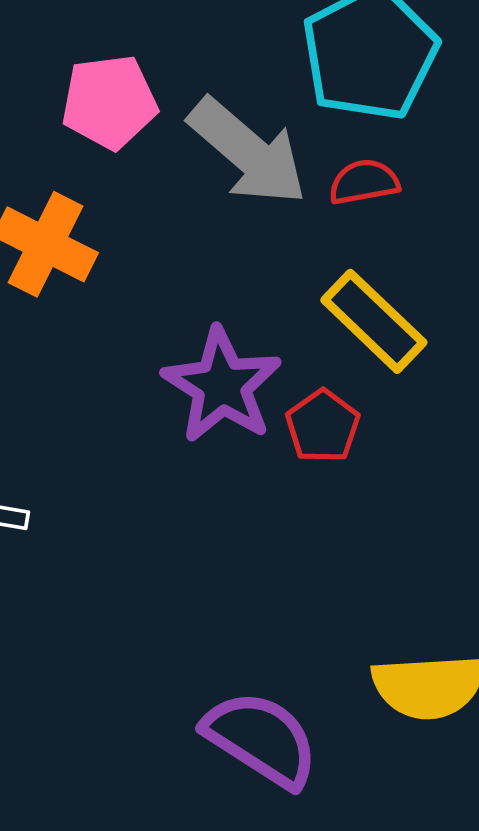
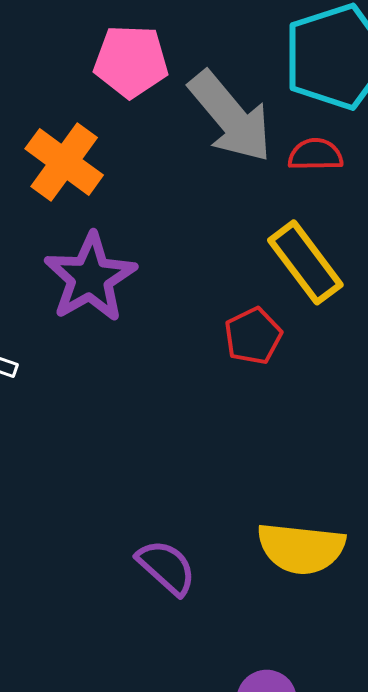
purple star: (222, 385) -> (90, 278), moved
purple semicircle: (261, 739) -> (166, 567), size x0.7

